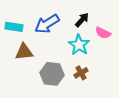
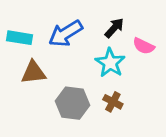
brown cross: (81, 73) -> (113, 102), turned -32

